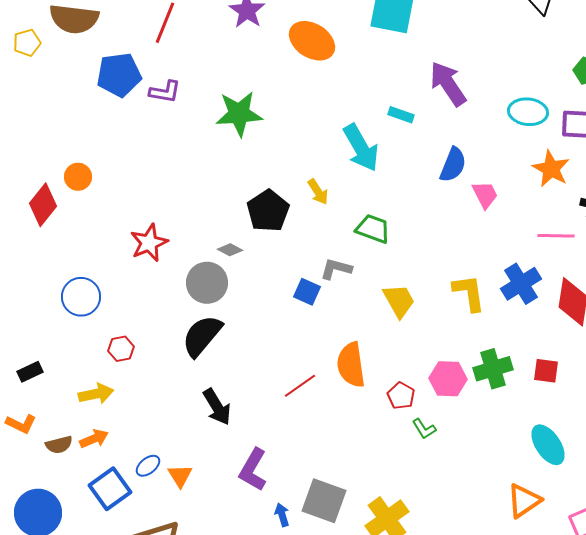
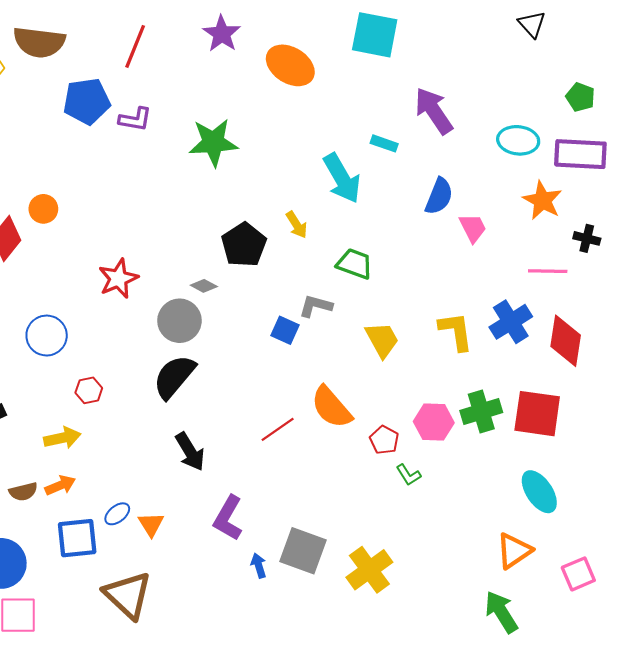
orange semicircle: (351, 365) -> (331, 407), turned -33
red square: (546, 371) -> (537, 414), size x1.8
blue square: (110, 489) -> (77, 538), turned 30

